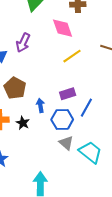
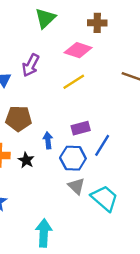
pink diamond: (63, 28) -> (78, 50), turned -55
yellow line: (72, 56) -> (74, 82), moved
brown pentagon: (15, 88) -> (19, 119), turned -30

